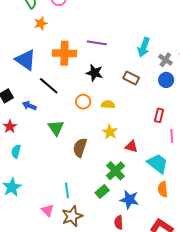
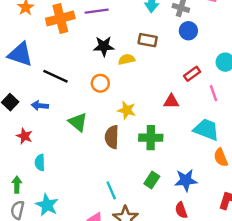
orange cross: (64, 53) -> (60, 18), moved
yellow semicircle: (108, 105) -> (127, 59), moved
red rectangle: (159, 115) -> (192, 74), turned 56
yellow star: (110, 132) -> (127, 110), moved
red triangle: (131, 146) -> (171, 102), moved
green cross: (116, 171) -> (151, 138), moved, turned -30

